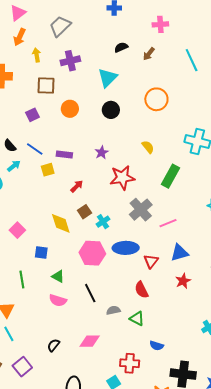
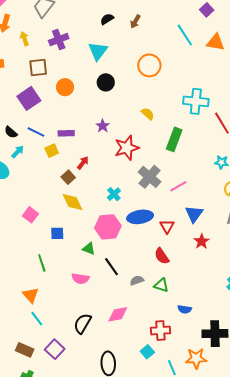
cyan line: (192, 60) -> (185, 35), moved
purple square: (32, 115) -> (29, 98), size x1.6
brown square: (84, 212) -> (68, 177), moved
blue triangle: (179, 253) -> (194, 214), turned -30
green triangle: (58, 276) -> (89, 249), moved
black semicircle: (53, 345) -> (82, 324), size x1.5

